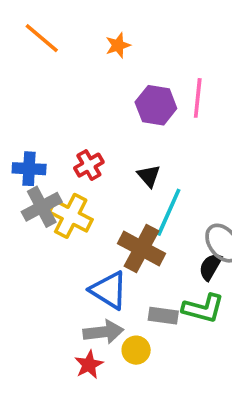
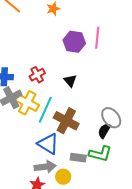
cyan line: (169, 212) -> (45, 110), moved

